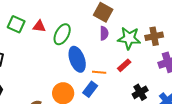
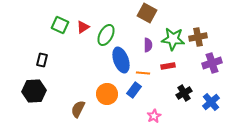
red triangle: (39, 26) -> (83, 27), turned -40
purple semicircle: (104, 33) -> (148, 45), moved
red rectangle: (124, 65) -> (168, 66), turned 32

